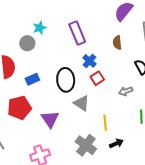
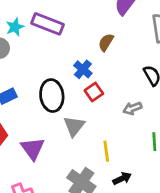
purple rectangle: (77, 33) -> (48, 24), moved, turned -45
brown semicircle: (117, 43) -> (106, 42), moved, turned 40
gray triangle: (82, 103) -> (74, 126), turned 36

